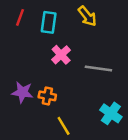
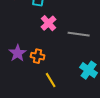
purple star: (22, 92) -> (18, 53), turned 30

